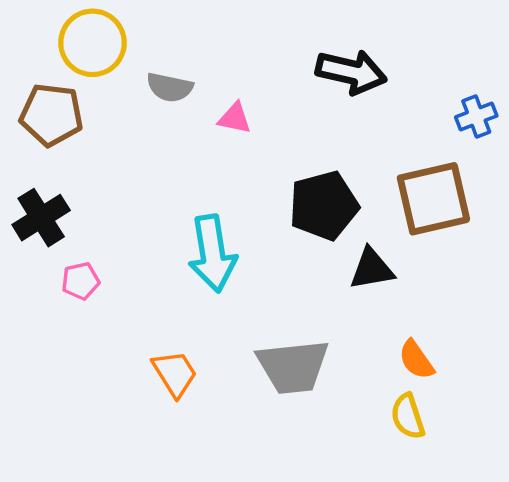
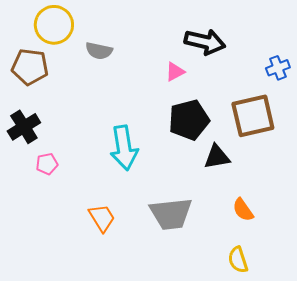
pink triangle: (235, 118) -> (175, 72), moved, turned -40
yellow semicircle: (408, 416) -> (238, 260), moved

